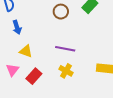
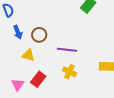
brown circle: (61, 12) -> (39, 35), moved
pink triangle: (12, 70) -> (18, 85), moved

